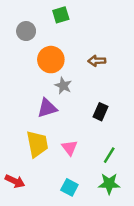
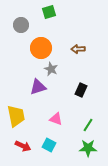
yellow trapezoid: (37, 144) -> (16, 116), moved
pink triangle: (69, 148) -> (56, 119), turned -32
red arrow: (15, 181) -> (23, 146), moved
cyan square: (69, 187) -> (49, 145), moved

